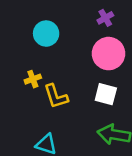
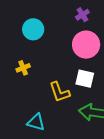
yellow L-shape: (56, 96) -> (59, 92), moved

